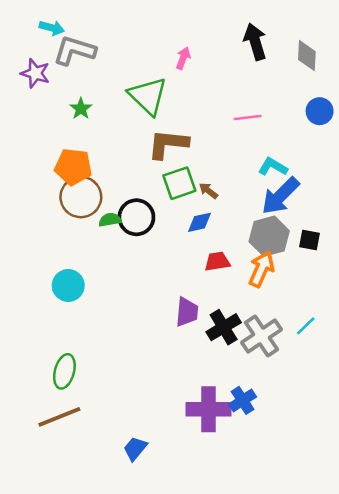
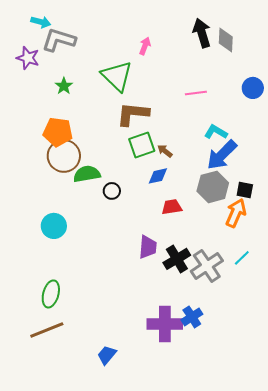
gray diamond: (307, 56) -> (226, 40), moved
black circle: (136, 217) -> (112, 191), moved, size x0.6
green semicircle: (110, 220) -> (87, 174), size x1.5
orange arrow: (261, 269) -> (236, 213), moved

